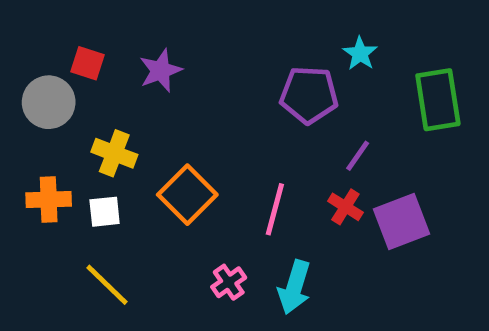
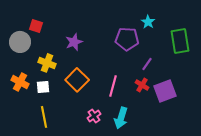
purple star: (161, 71) -> (74, 42), moved
orange cross: (49, 200) -> (20, 82), turned 30
yellow line: (107, 285) -> (44, 117), turned 35

